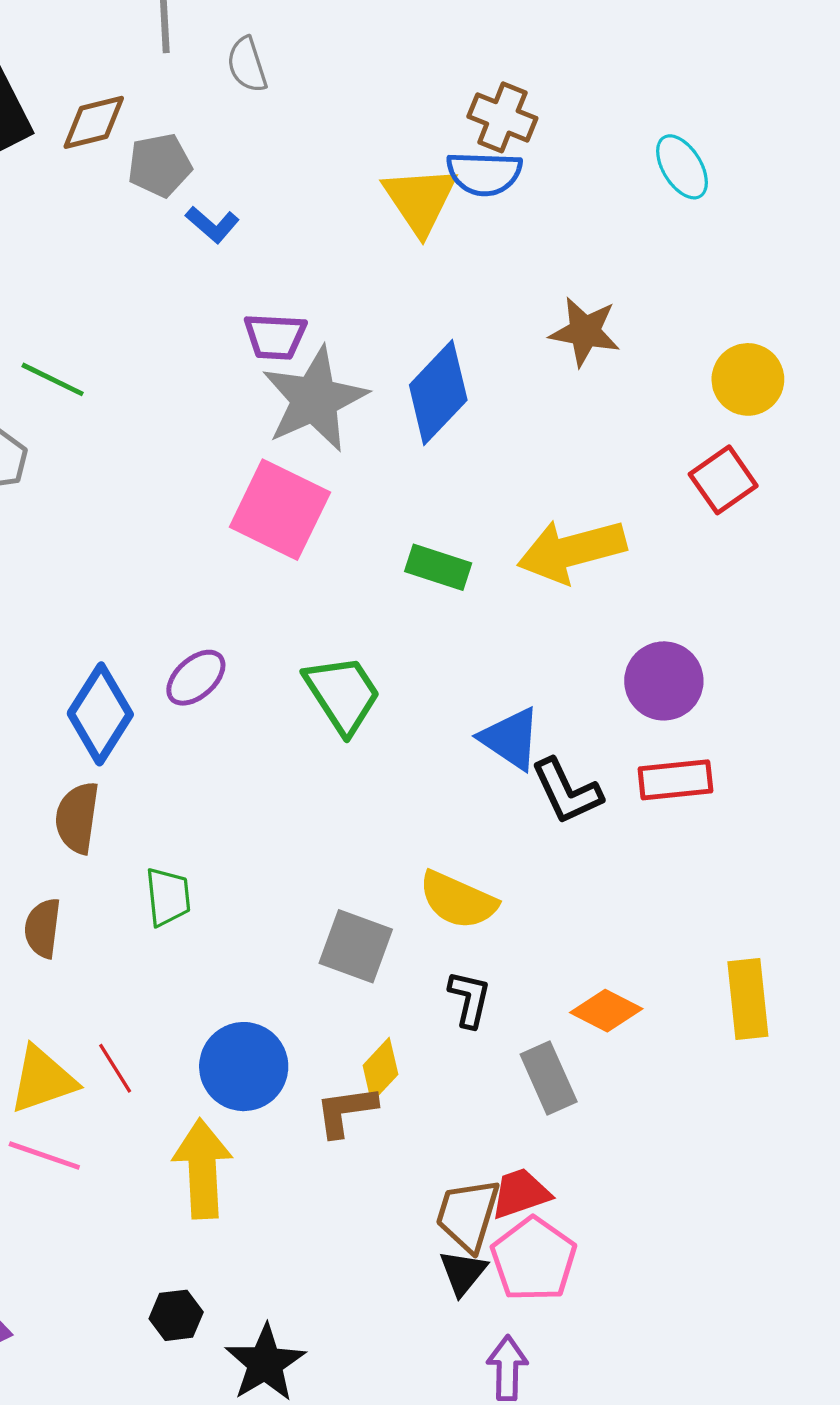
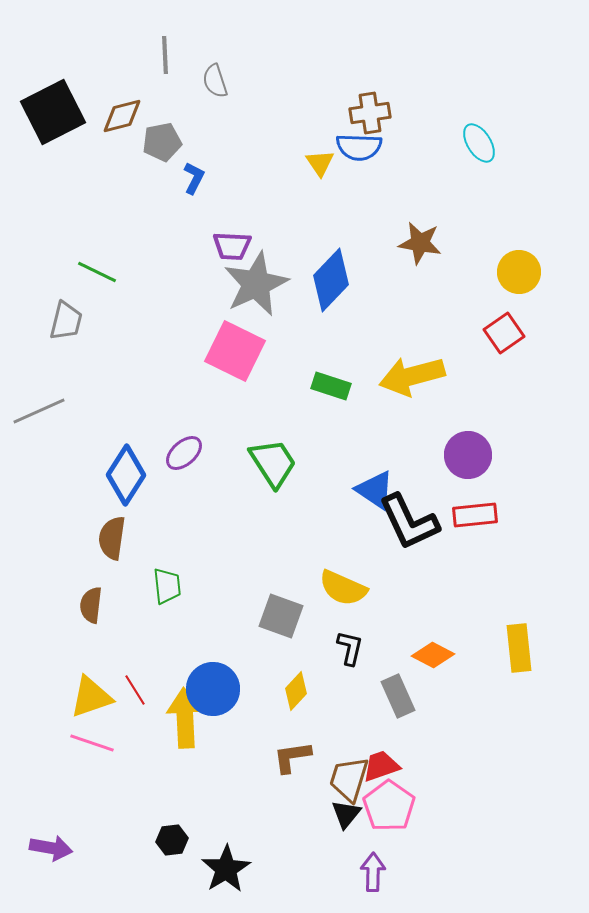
brown cross: (502, 117) -> (370, 113), turned -30
yellow triangle: (420, 200) -> (320, 163), size x0.6
blue L-shape: (212, 225) -> (194, 178), turned -104
black L-shape: (567, 791) -> (409, 522), size x1.4
brown L-shape: (346, 1111) -> (292, 757), moved
yellow arrow: (202, 1169) -> (185, 718), moved

